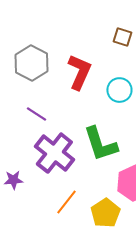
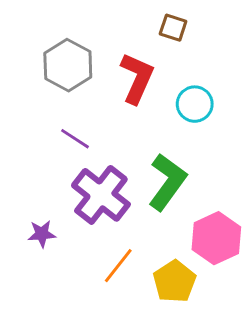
brown square: (122, 37) -> (173, 28), moved
green L-shape: (100, 144) -> (167, 182), turned -126

